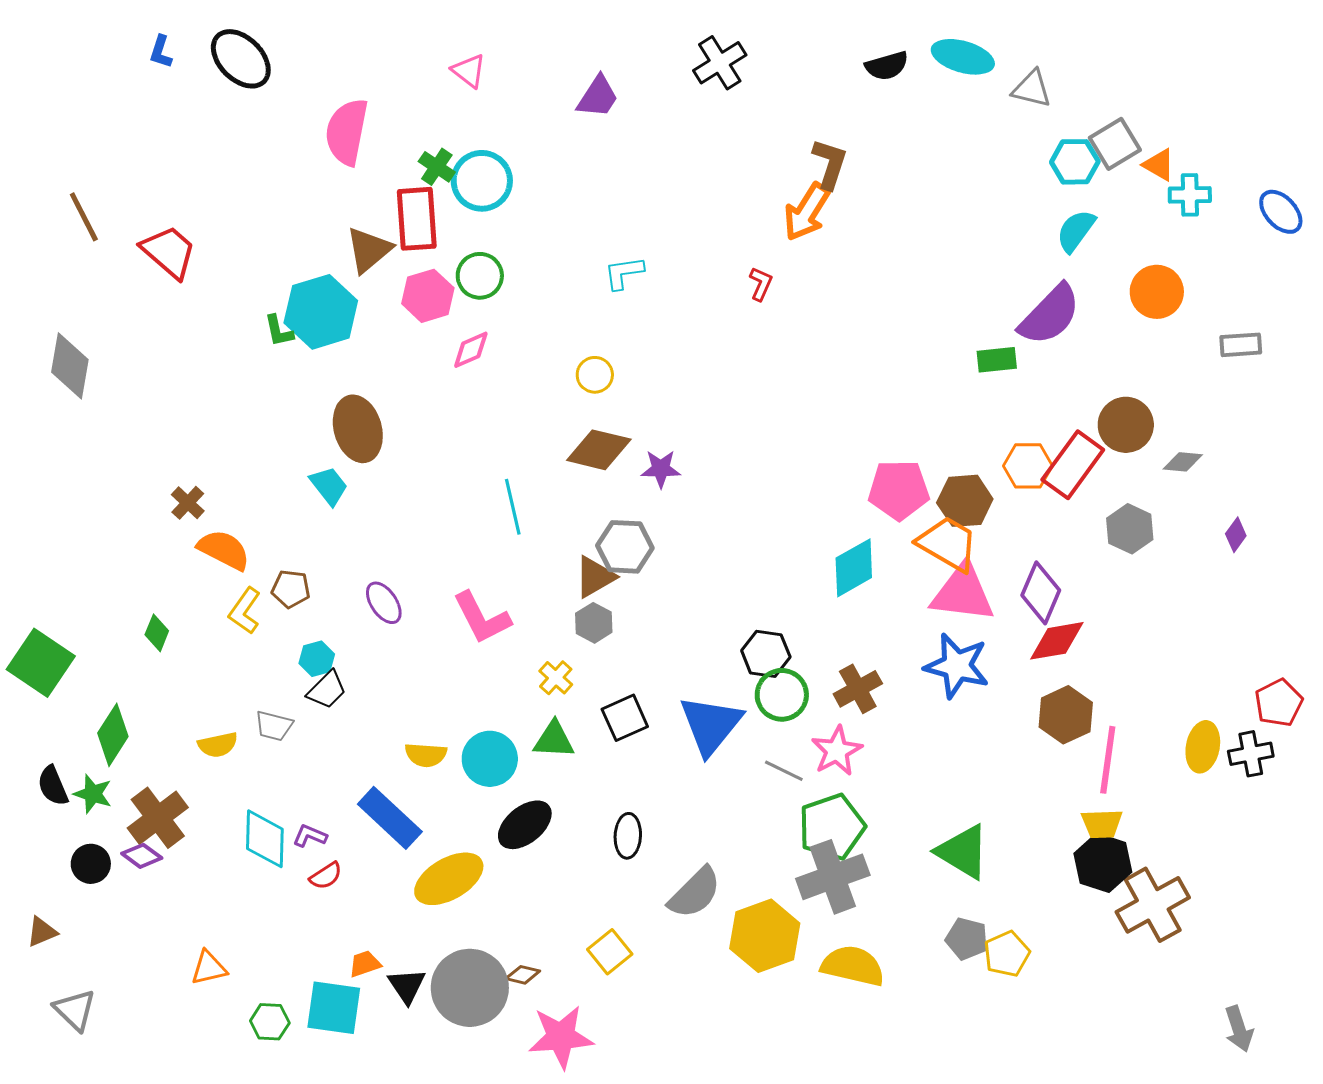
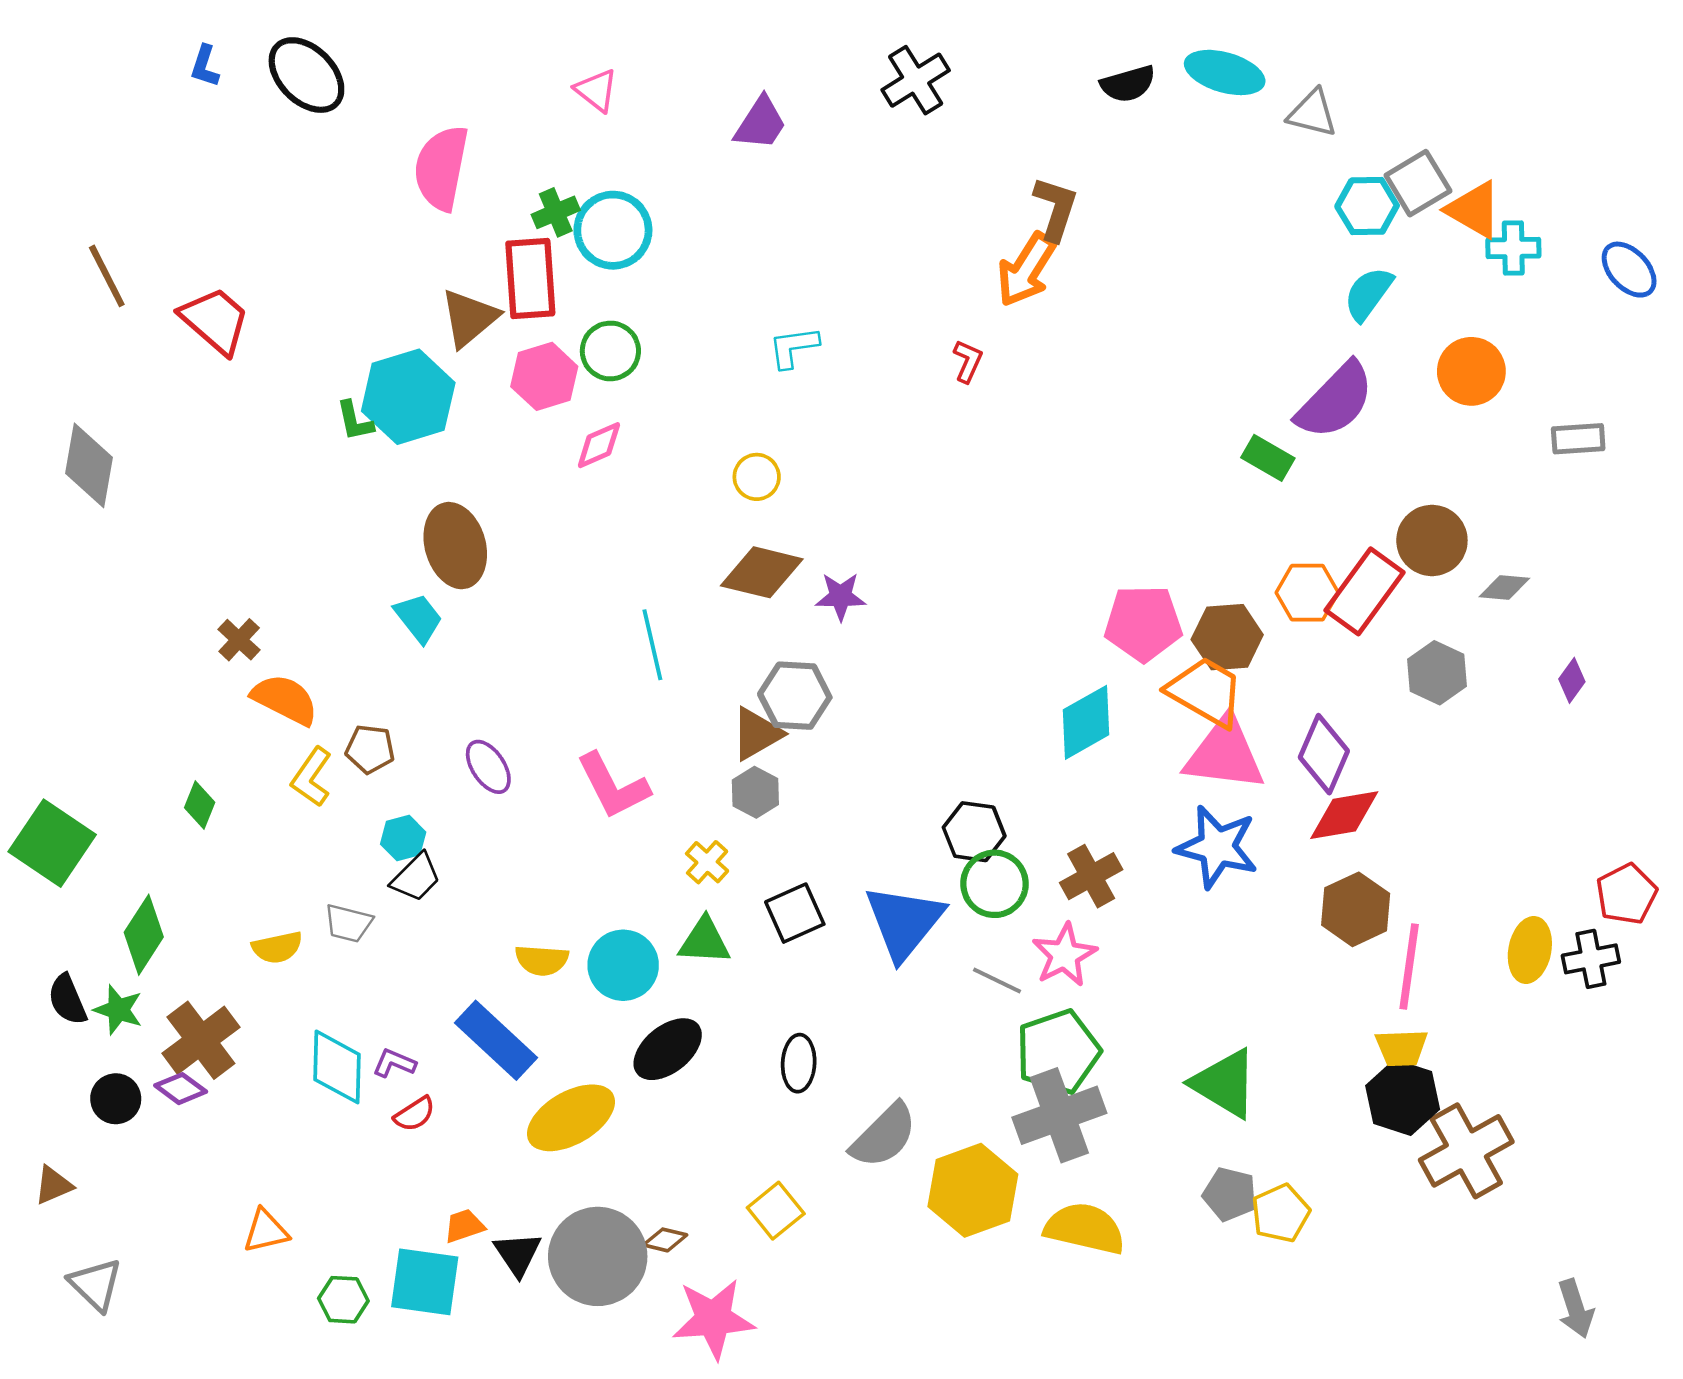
orange triangle: (1159, 165) -> (1474, 210), size x1.4
green cross: (437, 167) -> (556, 212), turned 33
green rectangle: (997, 360) -> (1268, 458), turned 36

